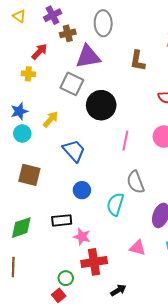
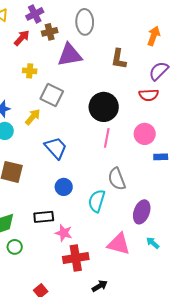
red arrow: (39, 52) -> (22, 38), moved
yellow cross: (28, 74) -> (30, 71), moved
gray square: (72, 84) -> (52, 95), moved
black circle: (101, 105) -> (104, 107), moved
pink triangle: (138, 248) -> (119, 244), size x1.4
green circle: (66, 278) -> (15, 247), moved

